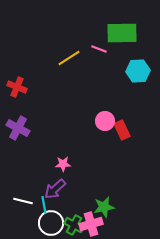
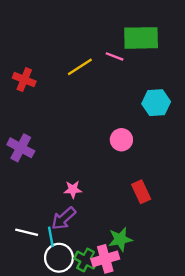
cyan hexagon: (138, 71) -> (156, 103), moved
red cross: (17, 87) -> (24, 80), moved
red rectangle: (122, 130) -> (141, 192), moved

